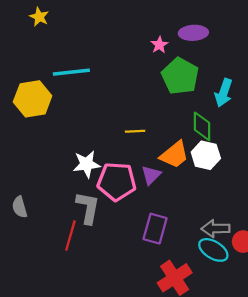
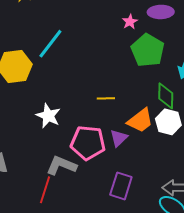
cyan line: (71, 72) -> (50, 44), turned -48
white star: (87, 164) -> (48, 116), moved, turned 30
gray L-shape: (88, 208) -> (61, 165), turned -80

